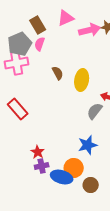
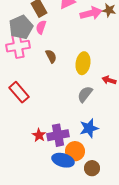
brown semicircle: (58, 73) -> (51, 56), moved
gray semicircle: (95, 111) -> (85, 94), moved
purple cross: (42, 166) -> (58, 135), moved, size x1.5

